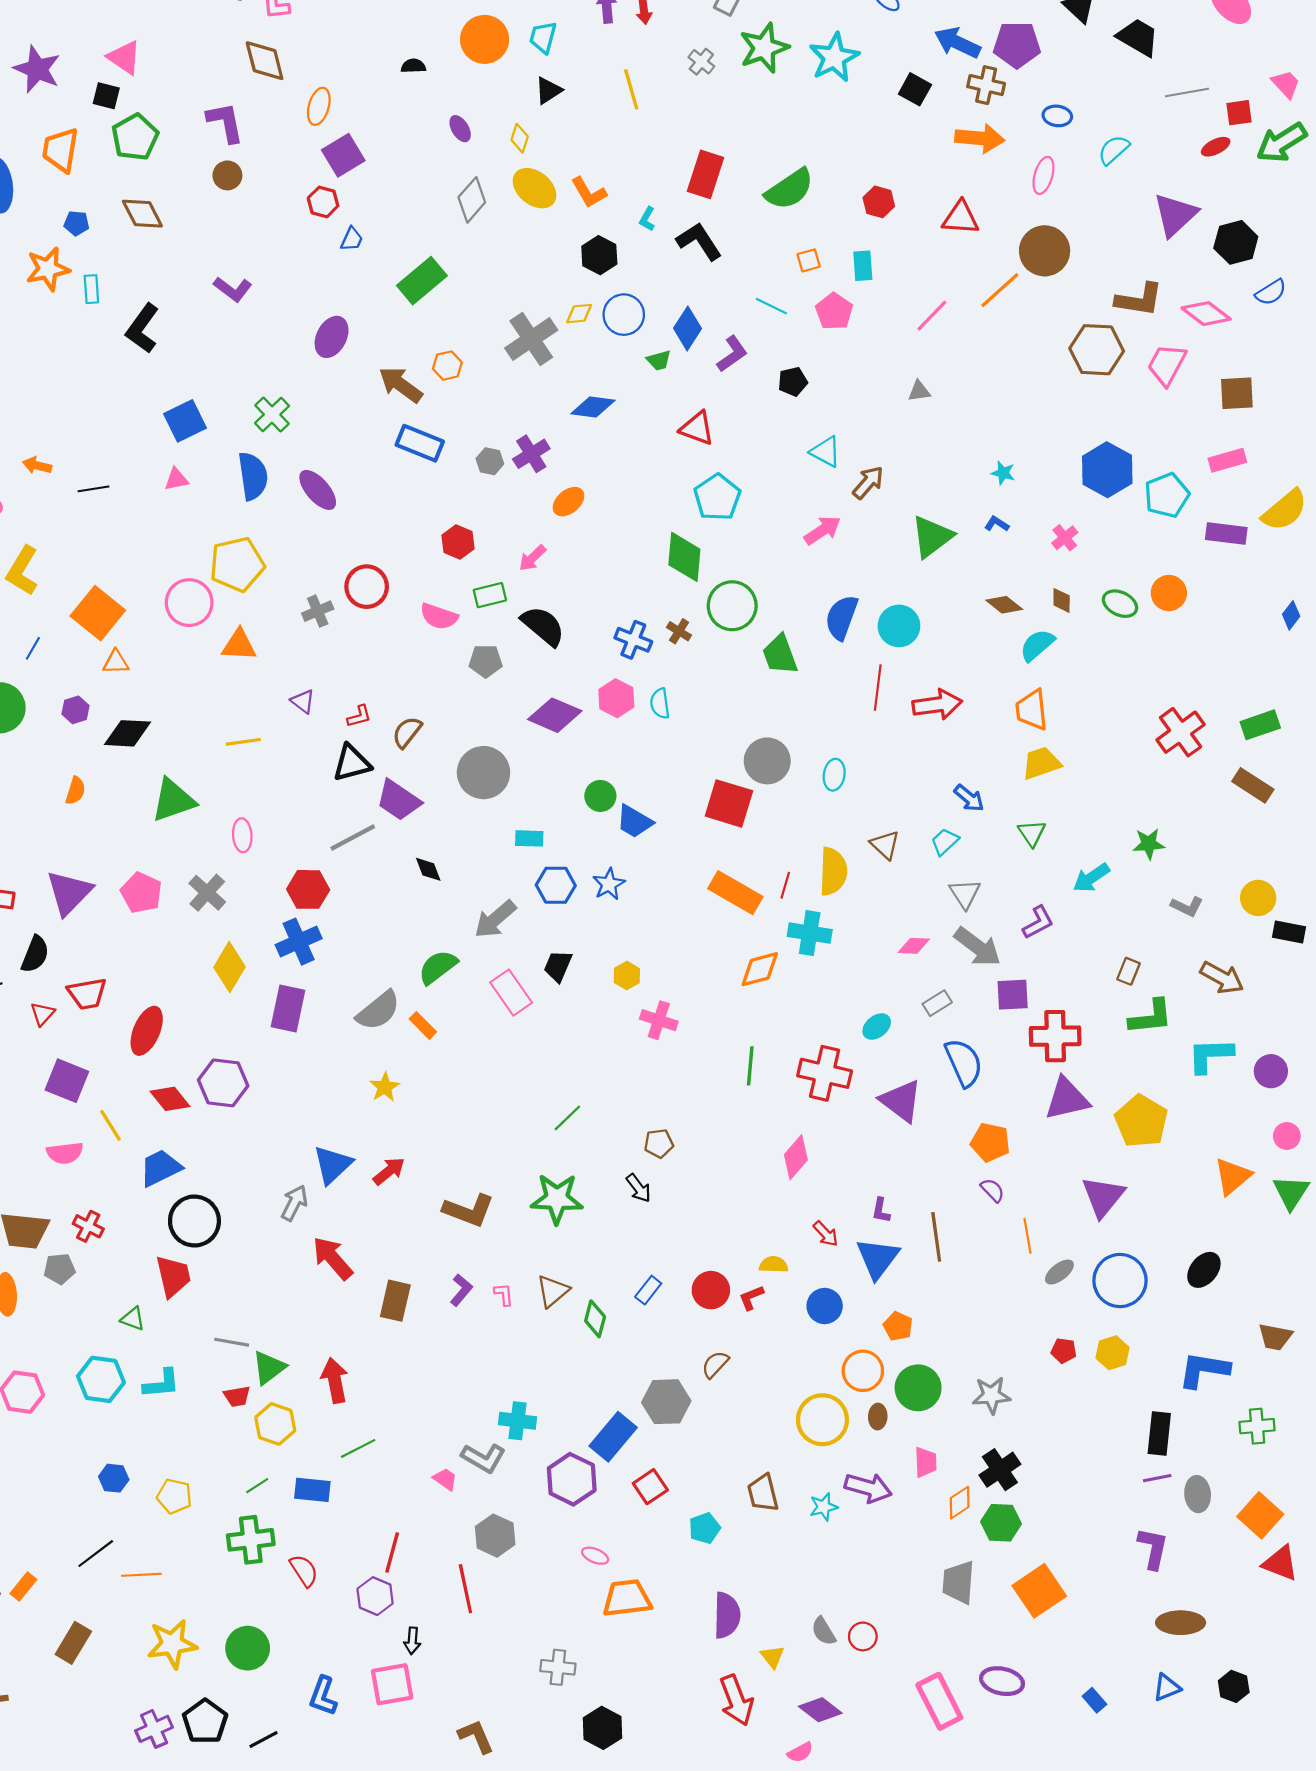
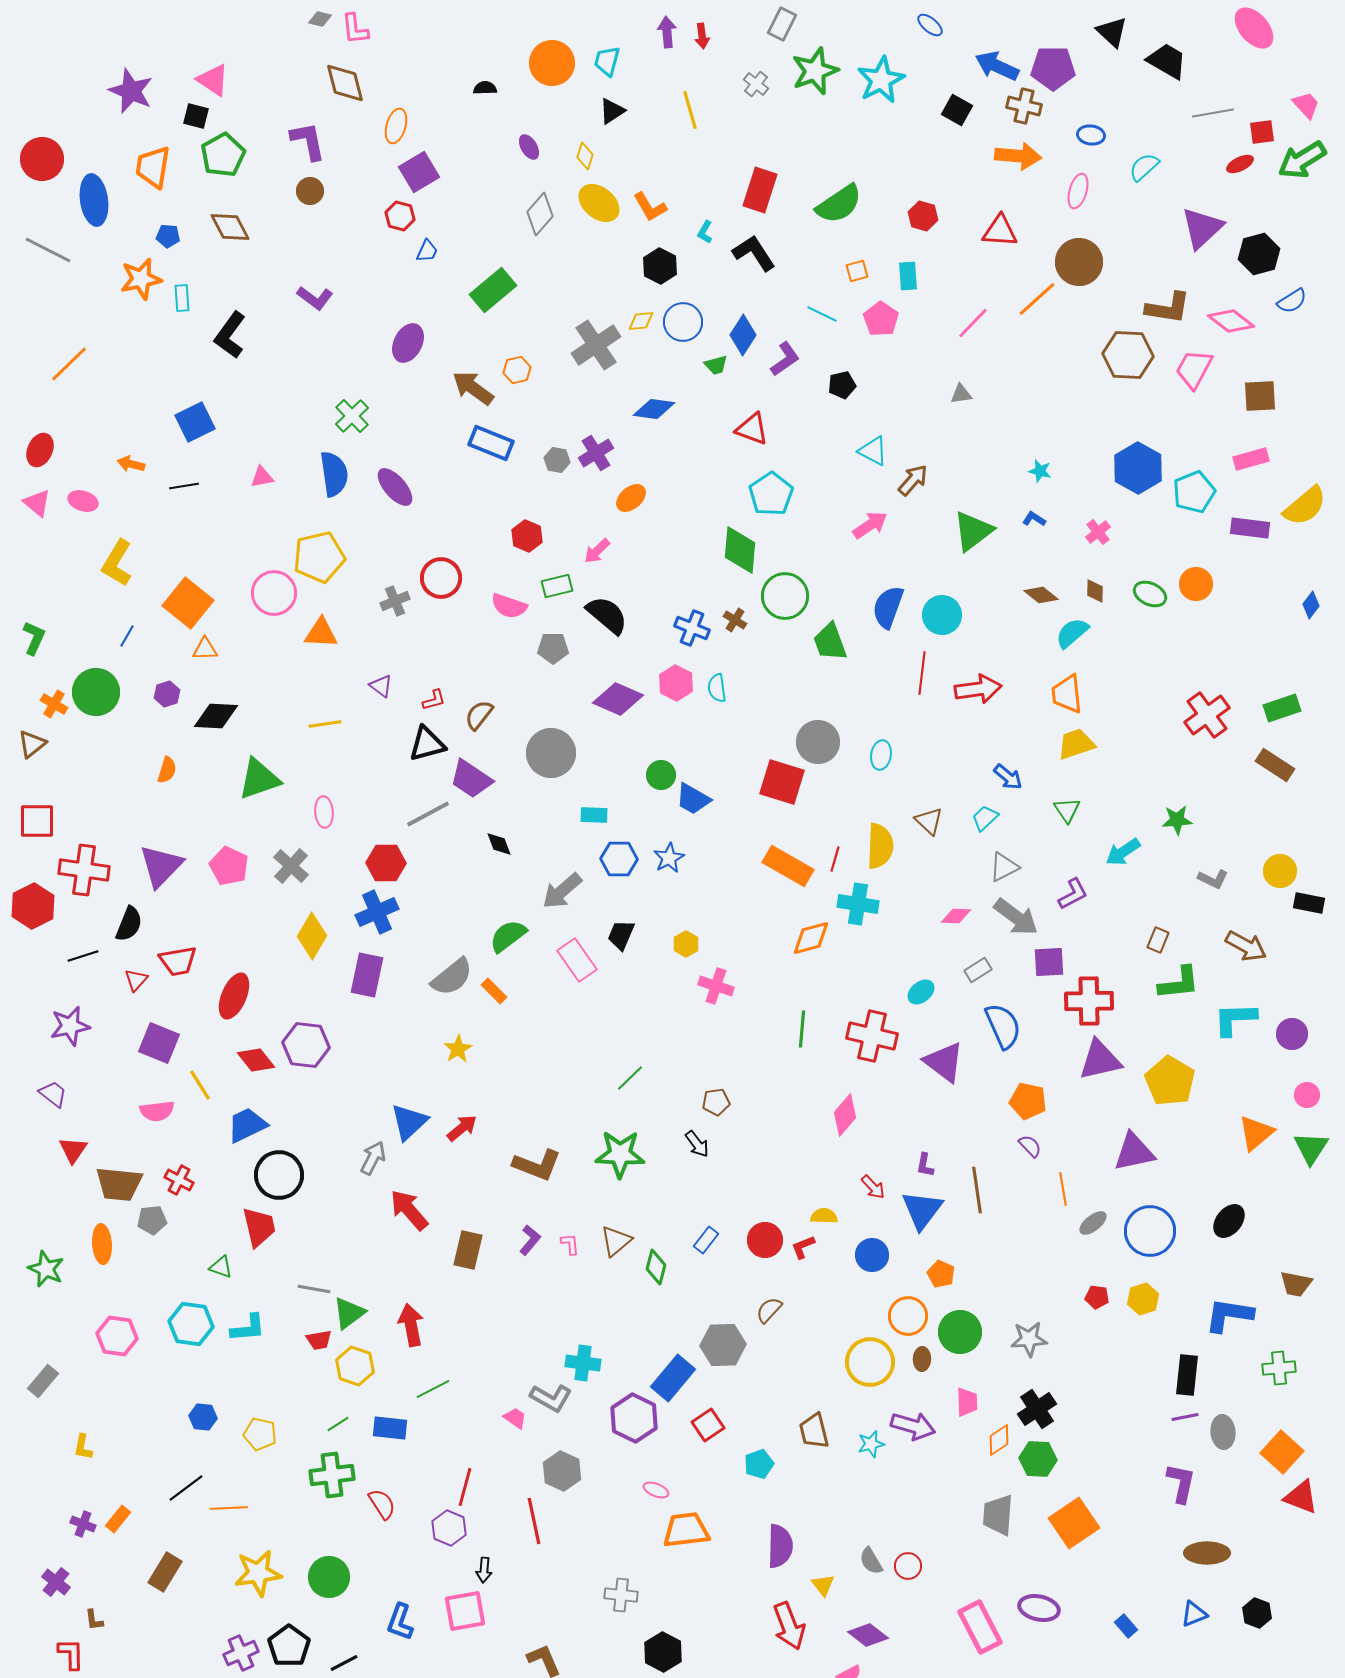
blue square: (185, 421) -> (195, 422), moved
gray triangle: (965, 894) -> (1004, 867), turned 36
purple triangle: (1103, 1197) -> (1134, 1152), turned 39

